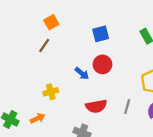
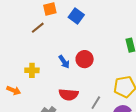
blue square: (101, 34) -> (76, 16), moved, turned 35
orange arrow: (38, 118) -> (14, 90), turned 32

